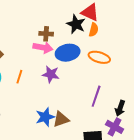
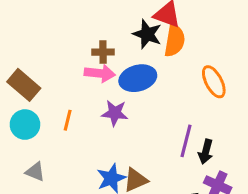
orange semicircle: (94, 30) -> (175, 40), size x1.5
orange ellipse: (99, 57) -> (214, 82), moved, turned 50
black arrow: (120, 108) -> (206, 152), moved

